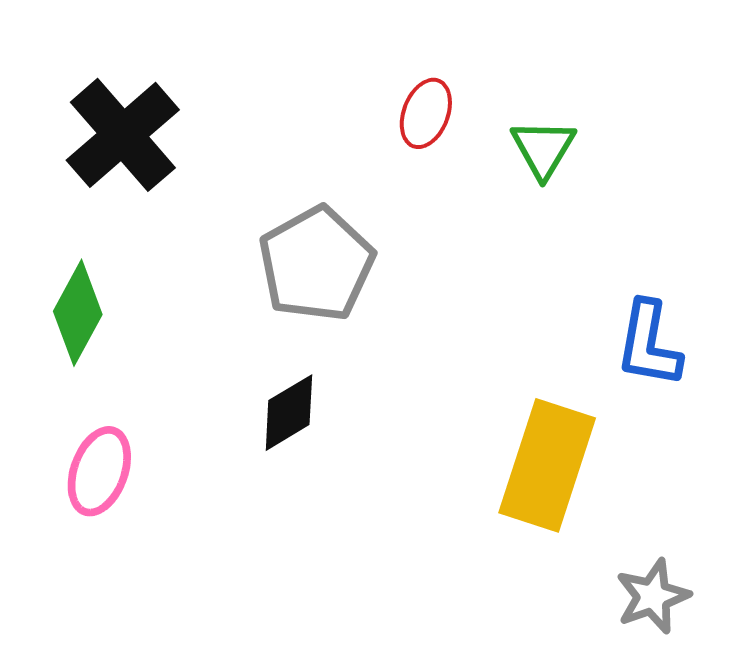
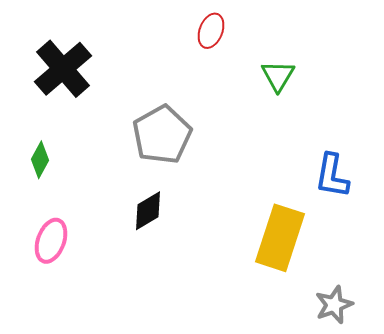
red ellipse: (426, 113) -> (211, 31), moved
green diamond: (78, 313) -> (40, 160), size x0.7

